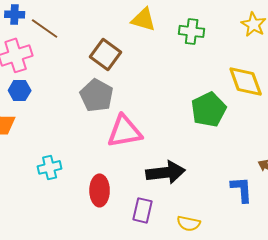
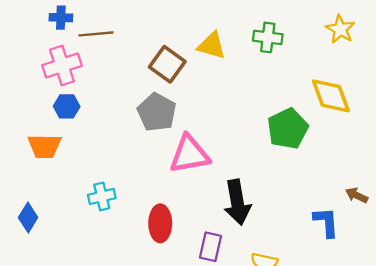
yellow triangle: (144, 19) -> (212, 46), moved
brown line: (45, 28) -> (96, 34), turned -40
black arrow: (166, 172) -> (237, 202), turned 87

